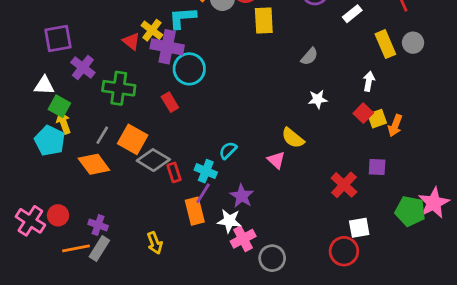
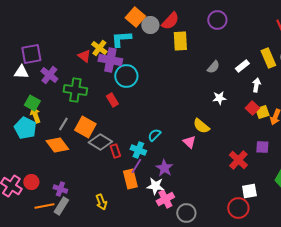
white rectangle: (352, 14) -> (242, 66), moved
white triangle: (44, 85) -> (21, 72), moved

